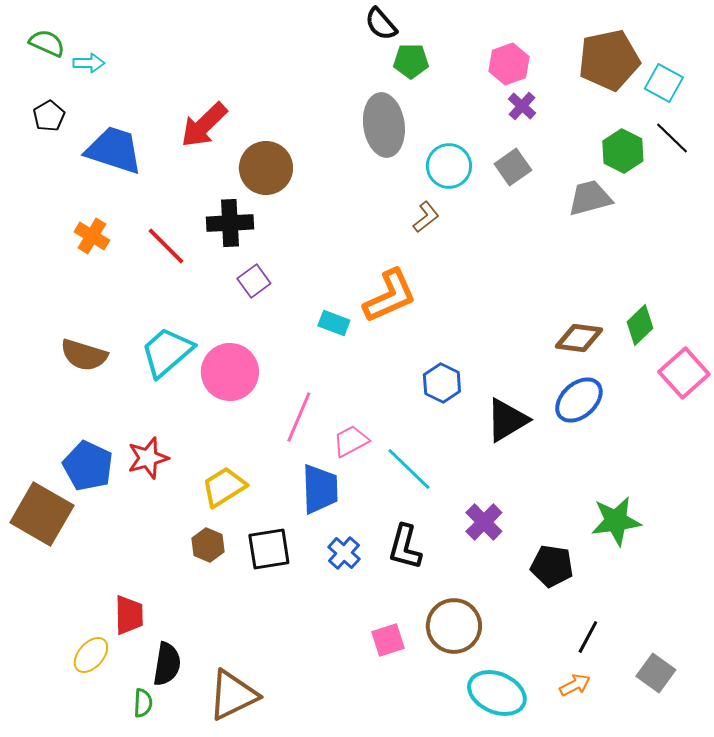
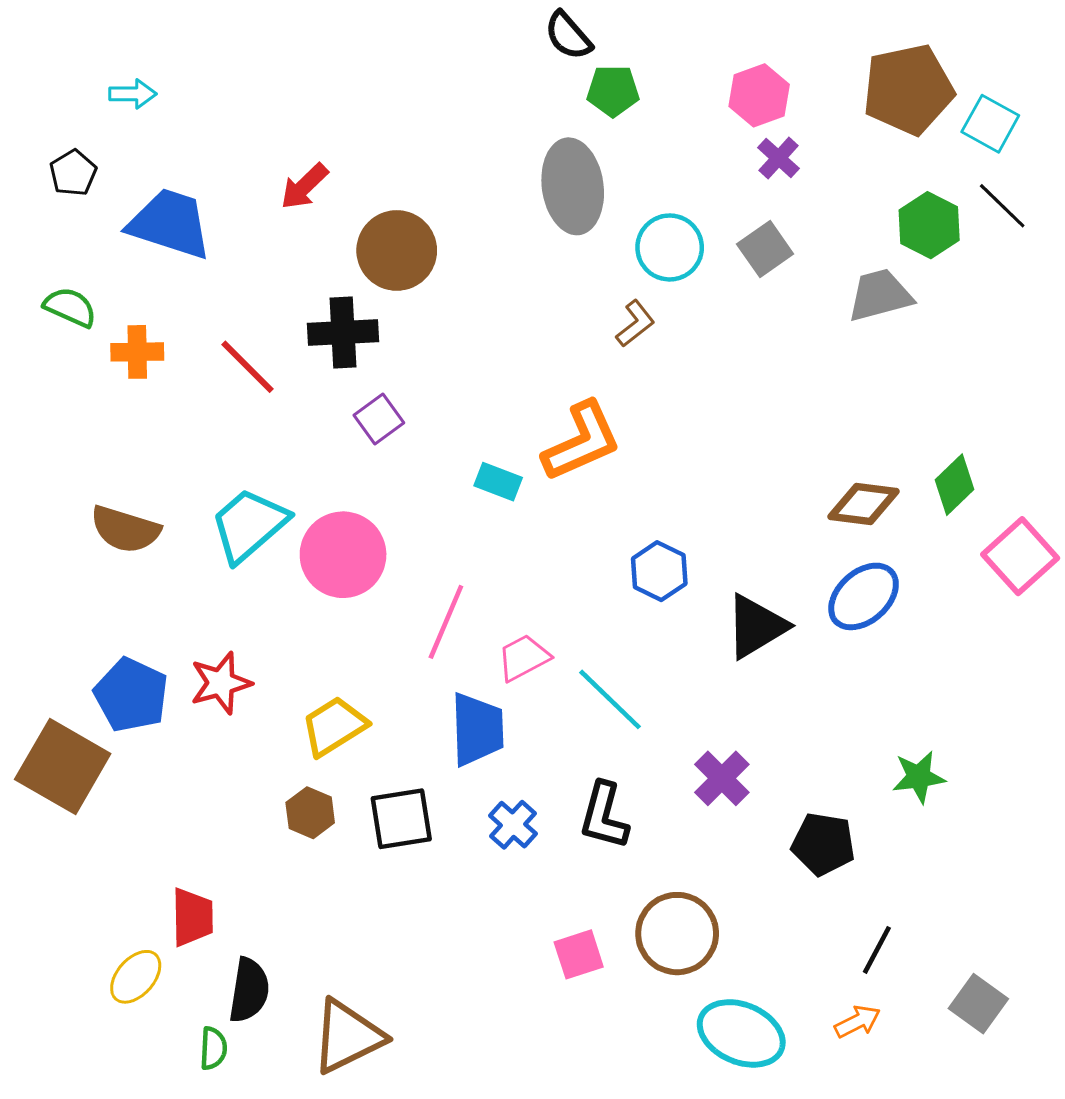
green semicircle: (47, 43) -> (70, 307), moved
red arrow: (204, 125) -> (304, 186), size x0.7
orange cross: (92, 236) -> (137, 352), turned -32
green star: (616, 521) -> (919, 777), size x0.7

